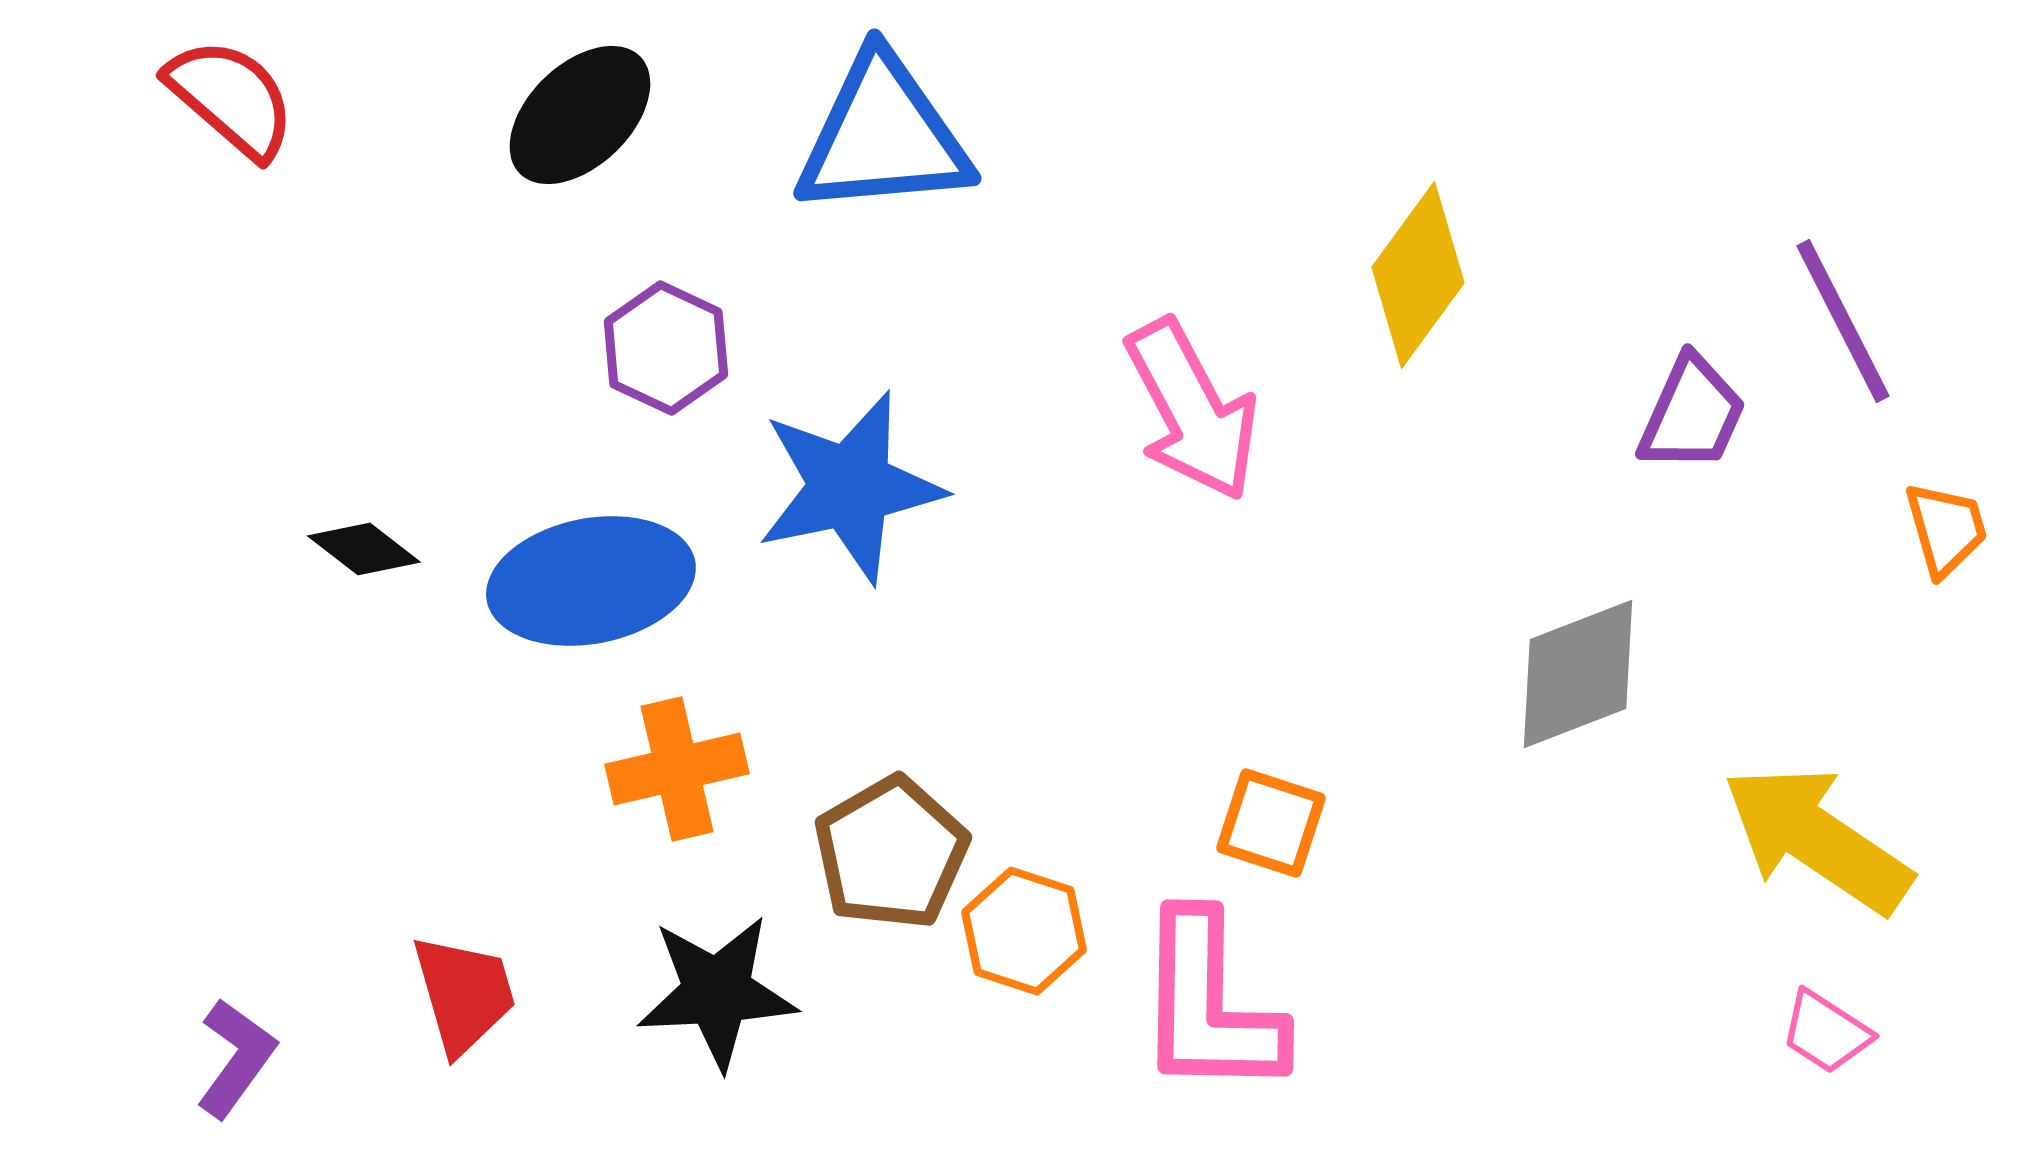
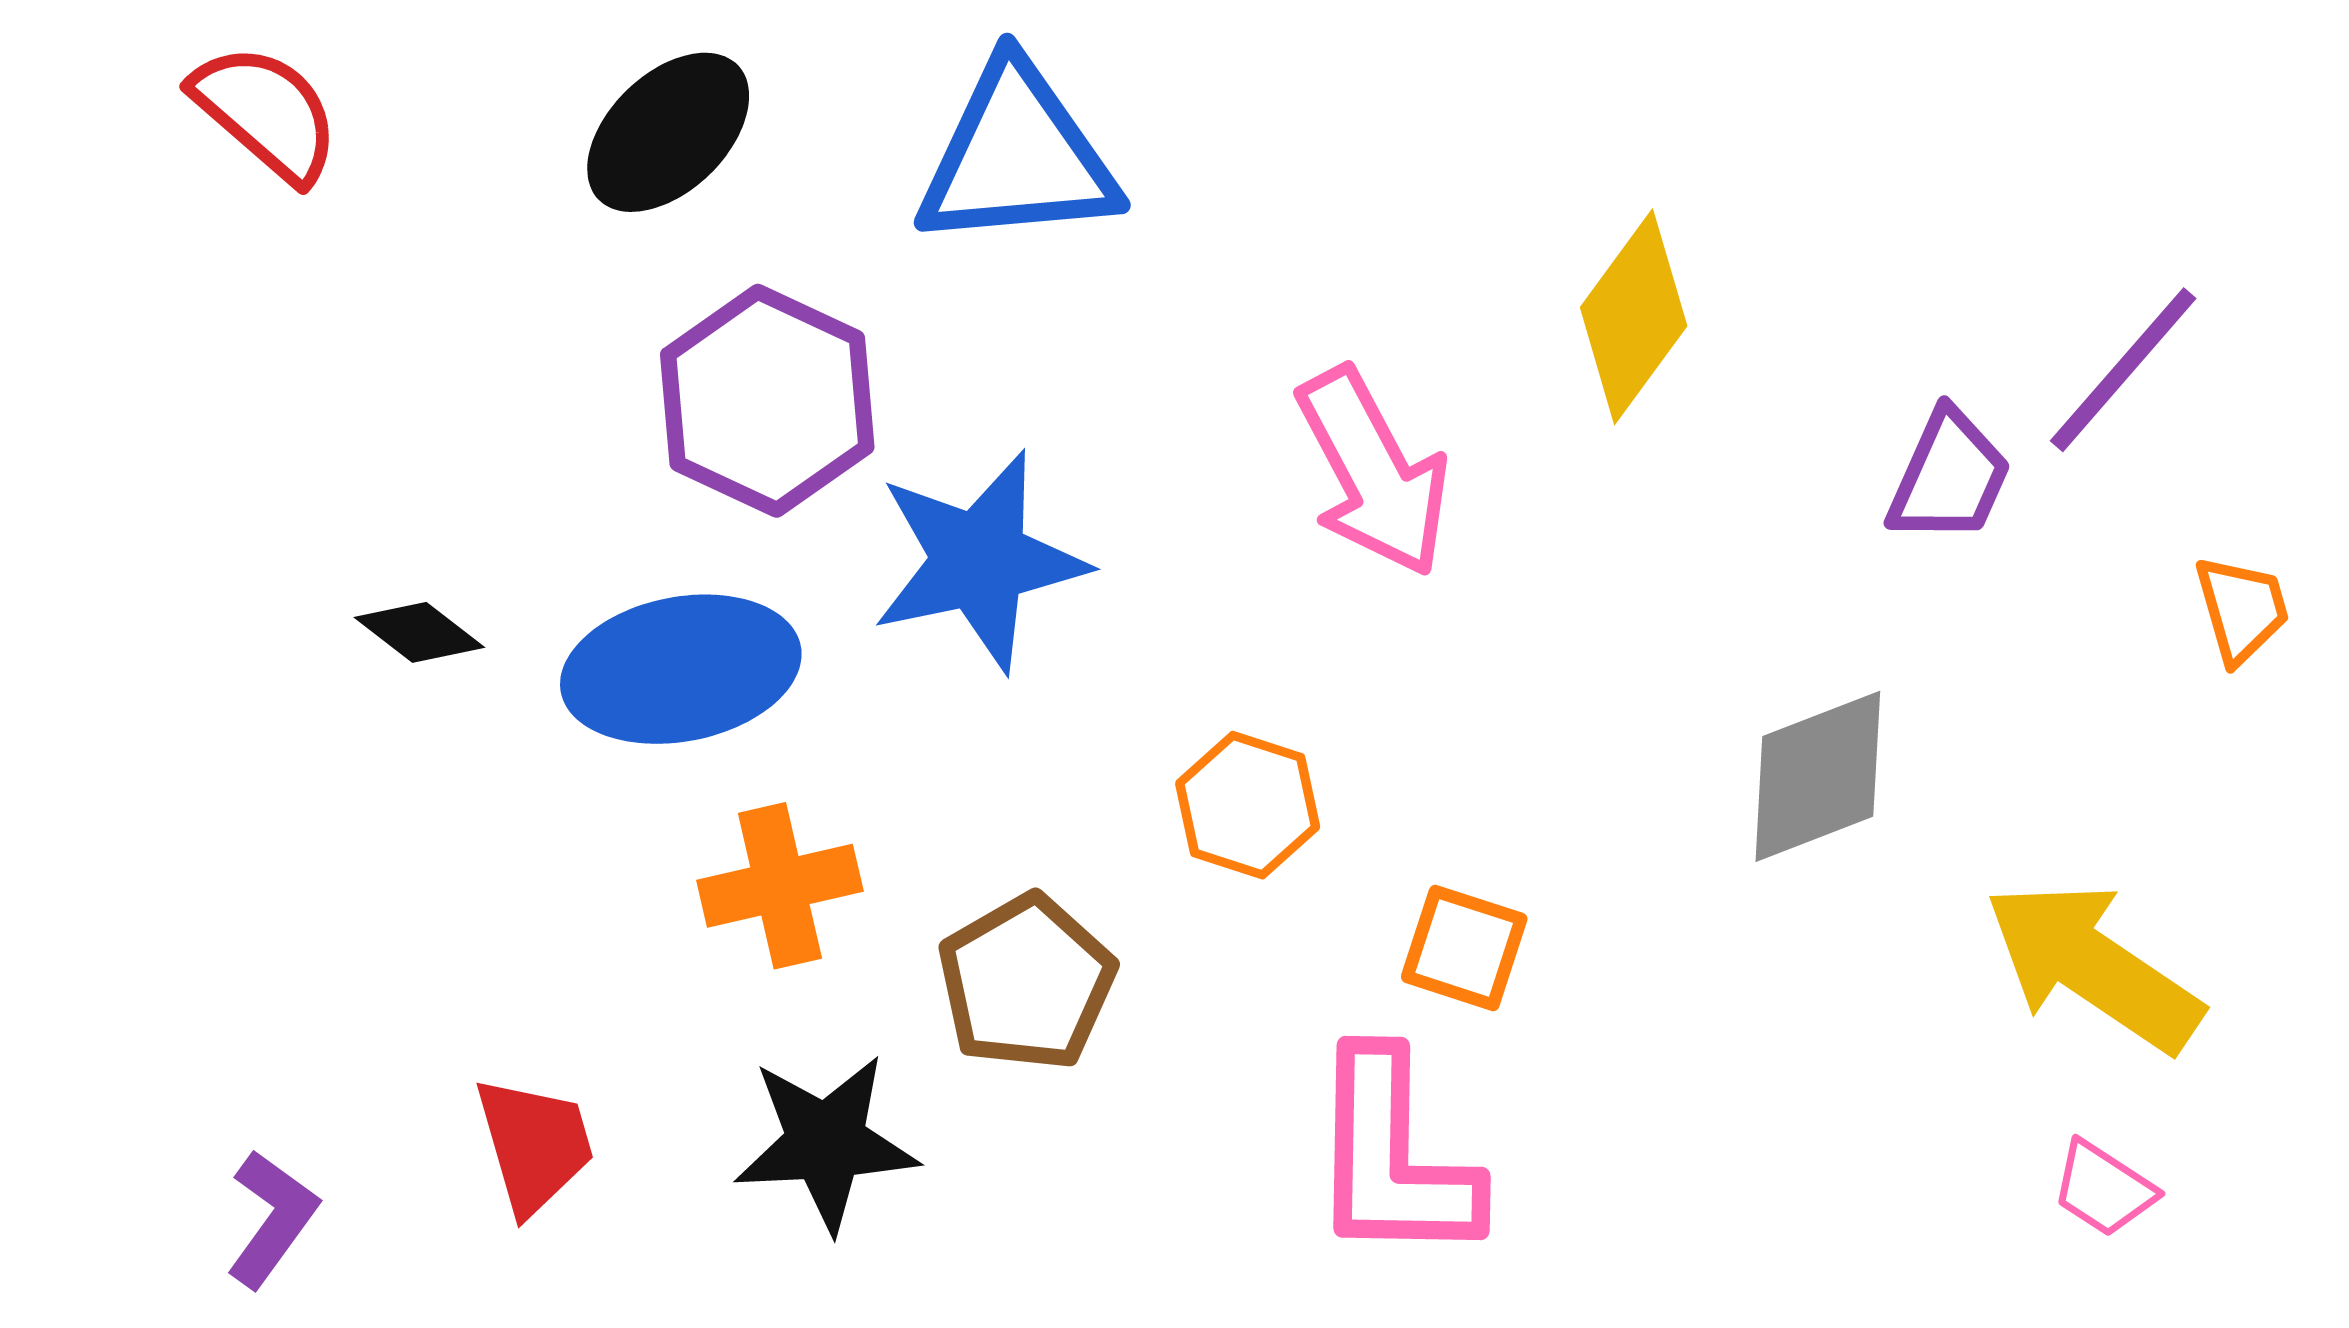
purple line: (1843, 321) -> (2123, 370), turned 68
purple hexagon: (666, 348) -> (767, 401), size x1.5
orange hexagon: (1024, 931) -> (1248, 805), moved

